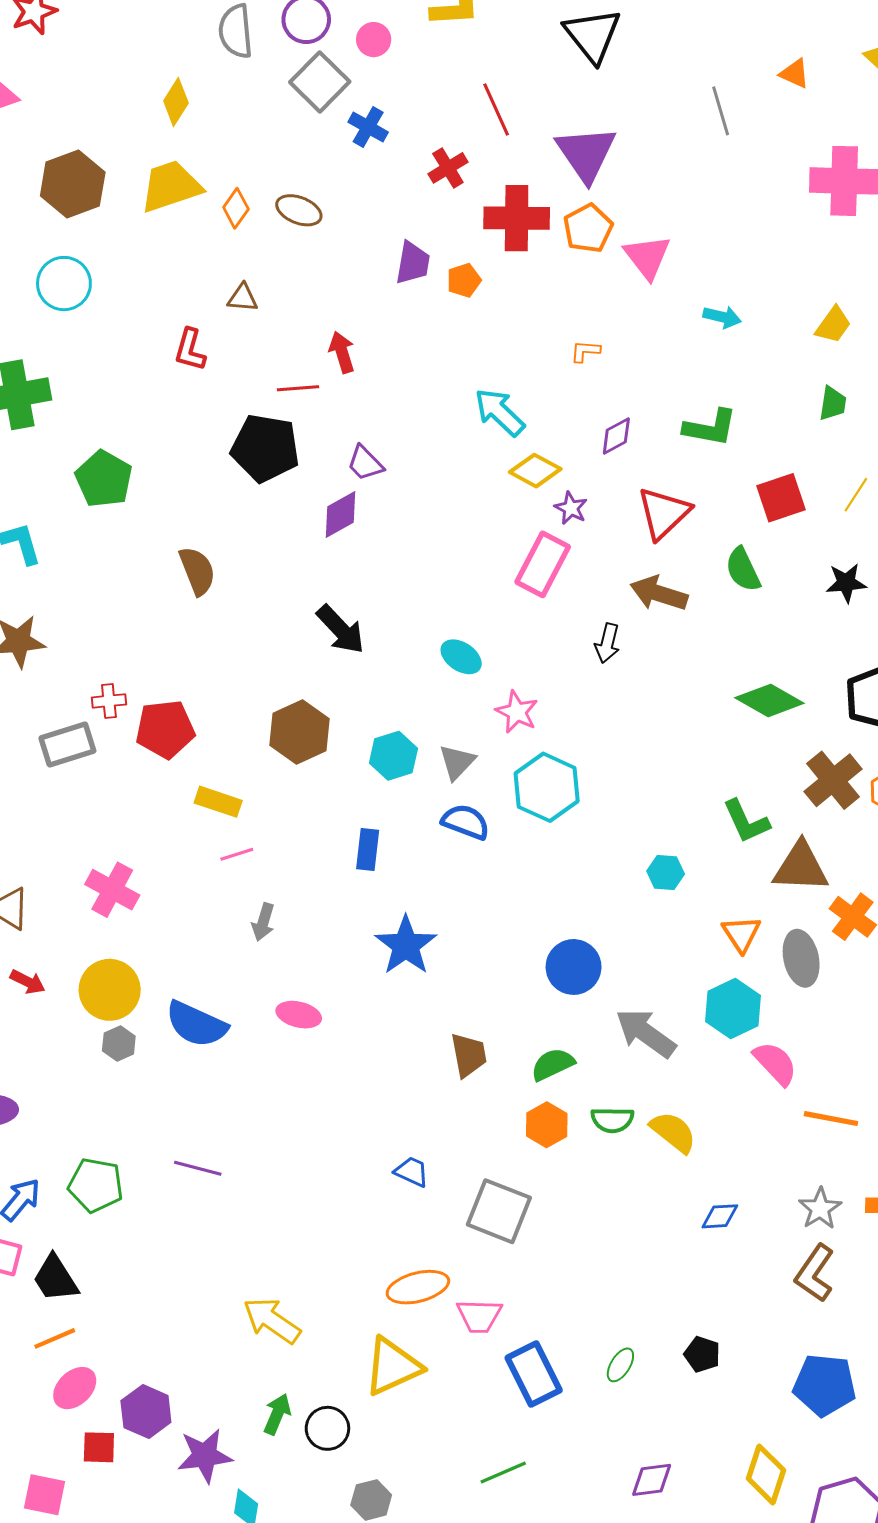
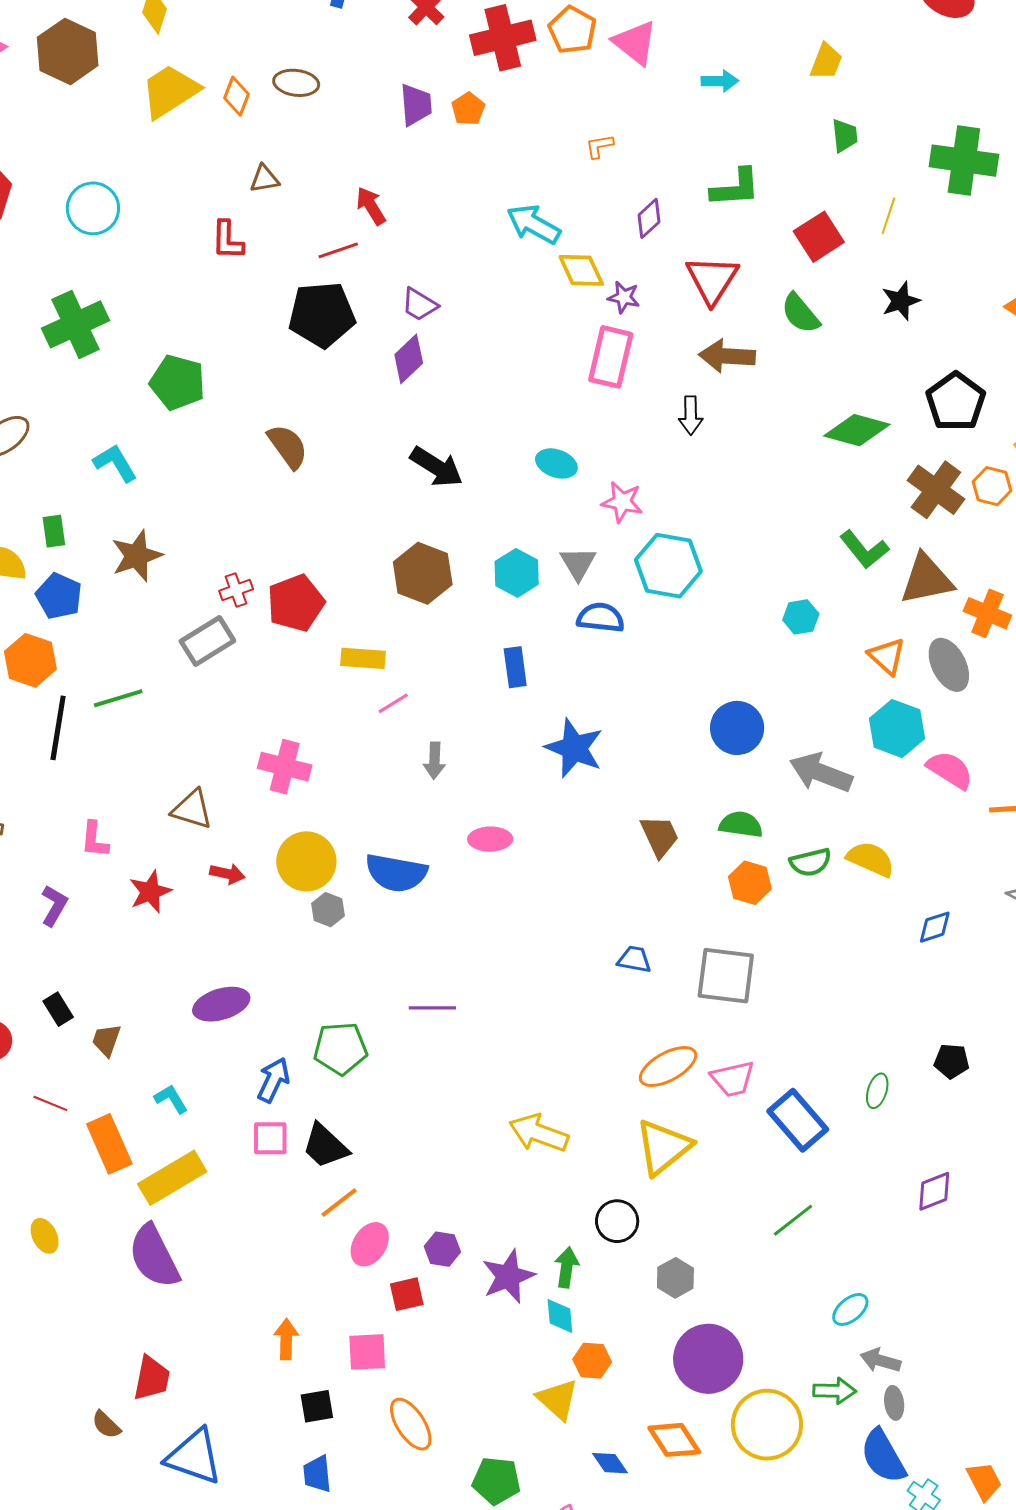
brown hexagon: (73, 184) -> (68, 51), moved
yellow diamond: (535, 471) -> (581, 270), turned 51
green semicircle: (553, 1064) -> (741, 825), turned 48
purple hexagon: (146, 1412) -> (442, 1249), size x0.7
green arrow: (277, 1414) -> (567, 1267), moved

